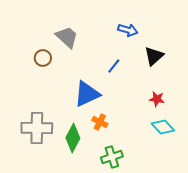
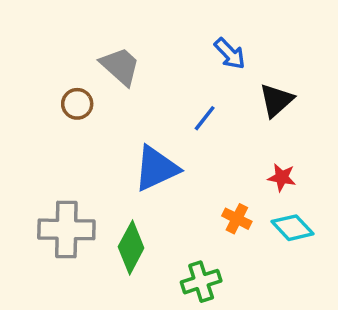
blue arrow: (128, 30) -> (230, 54), turned 30
orange cross: (100, 122) -> (237, 219), moved

